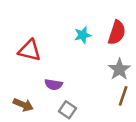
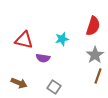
cyan star: (83, 35) -> (62, 39), moved
purple semicircle: (54, 84) -> (43, 58), moved

